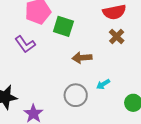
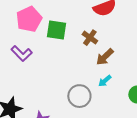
brown cross: (117, 36) -> (90, 38), moved
brown arrow: (82, 58) -> (105, 57), moved, turned -30

